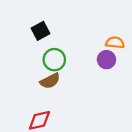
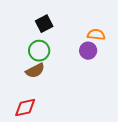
black square: (40, 31) -> (44, 24), moved

